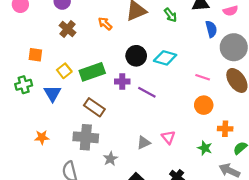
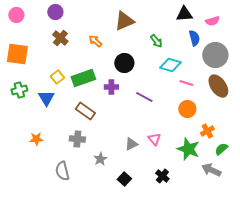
green arrow: (170, 15) -> (156, 41), moved
orange arrow: (105, 24) -> (95, 41), moved
orange square: (35, 55) -> (17, 54), moved, size x1.6
cyan diamond: (165, 58) -> (170, 65), moved
purple line: (147, 92) -> (144, 97), moved
orange cross: (225, 129) -> (207, 131), turned -32
gray cross: (86, 137) -> (77, 139), size x0.7
green star: (205, 148) -> (188, 149), size x1.6

